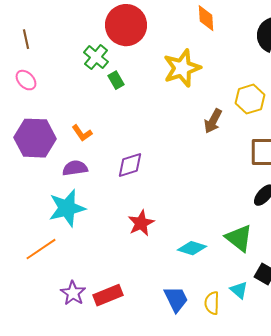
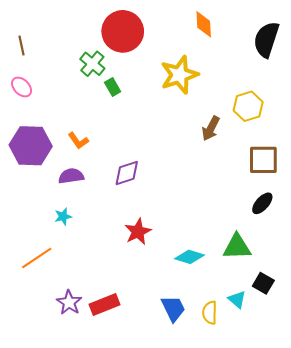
cyan star: (67, 208) -> (63, 216), size x0.5
green triangle: (239, 238) -> (237, 247), turned -40

